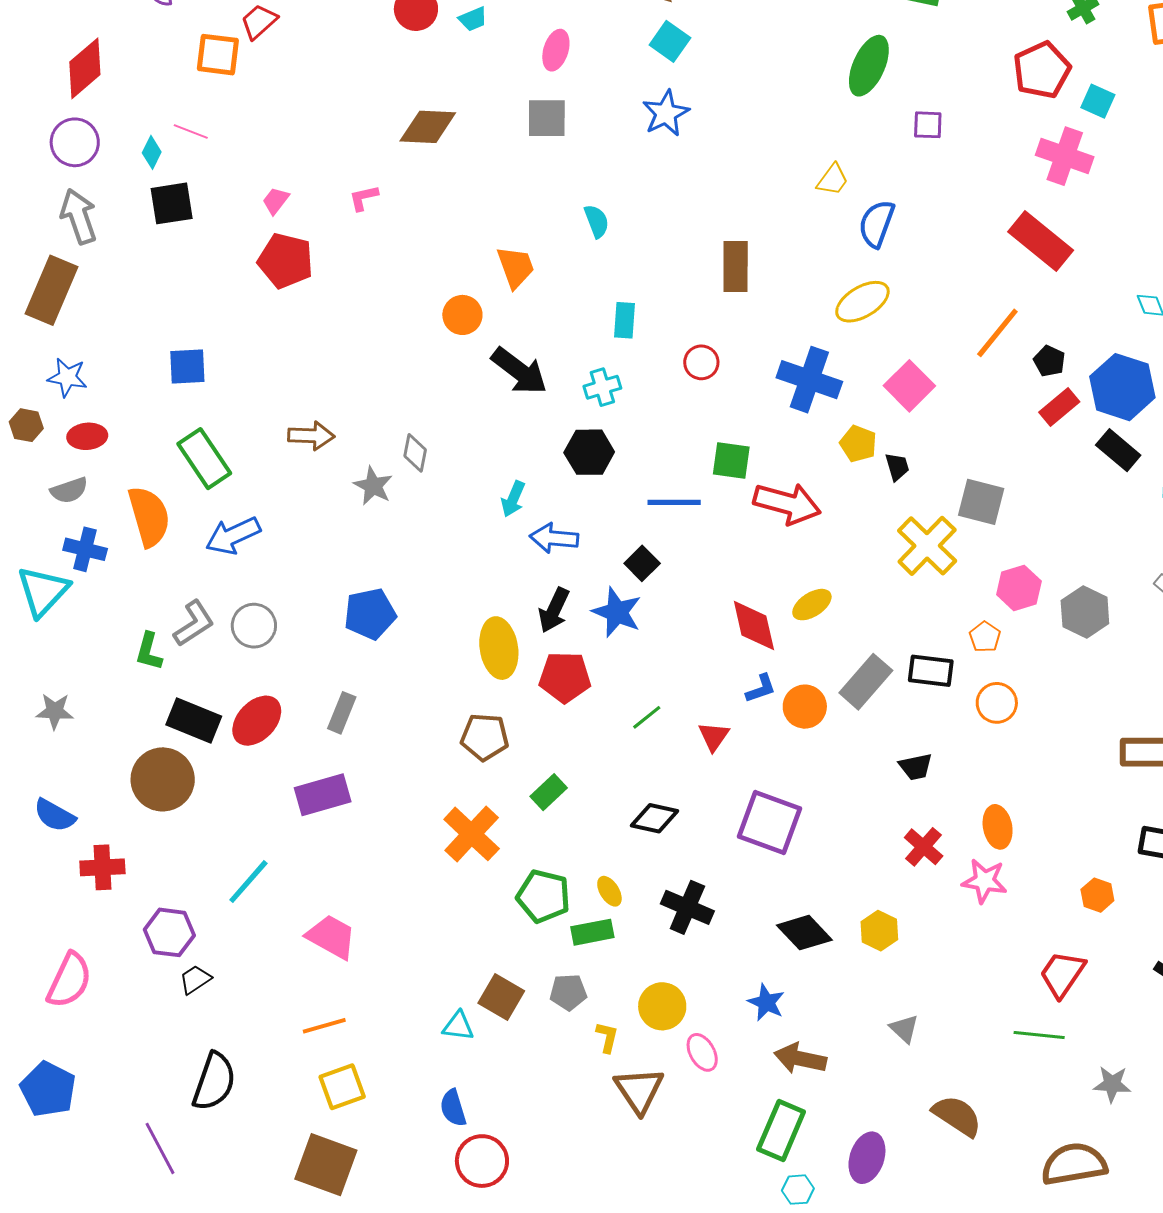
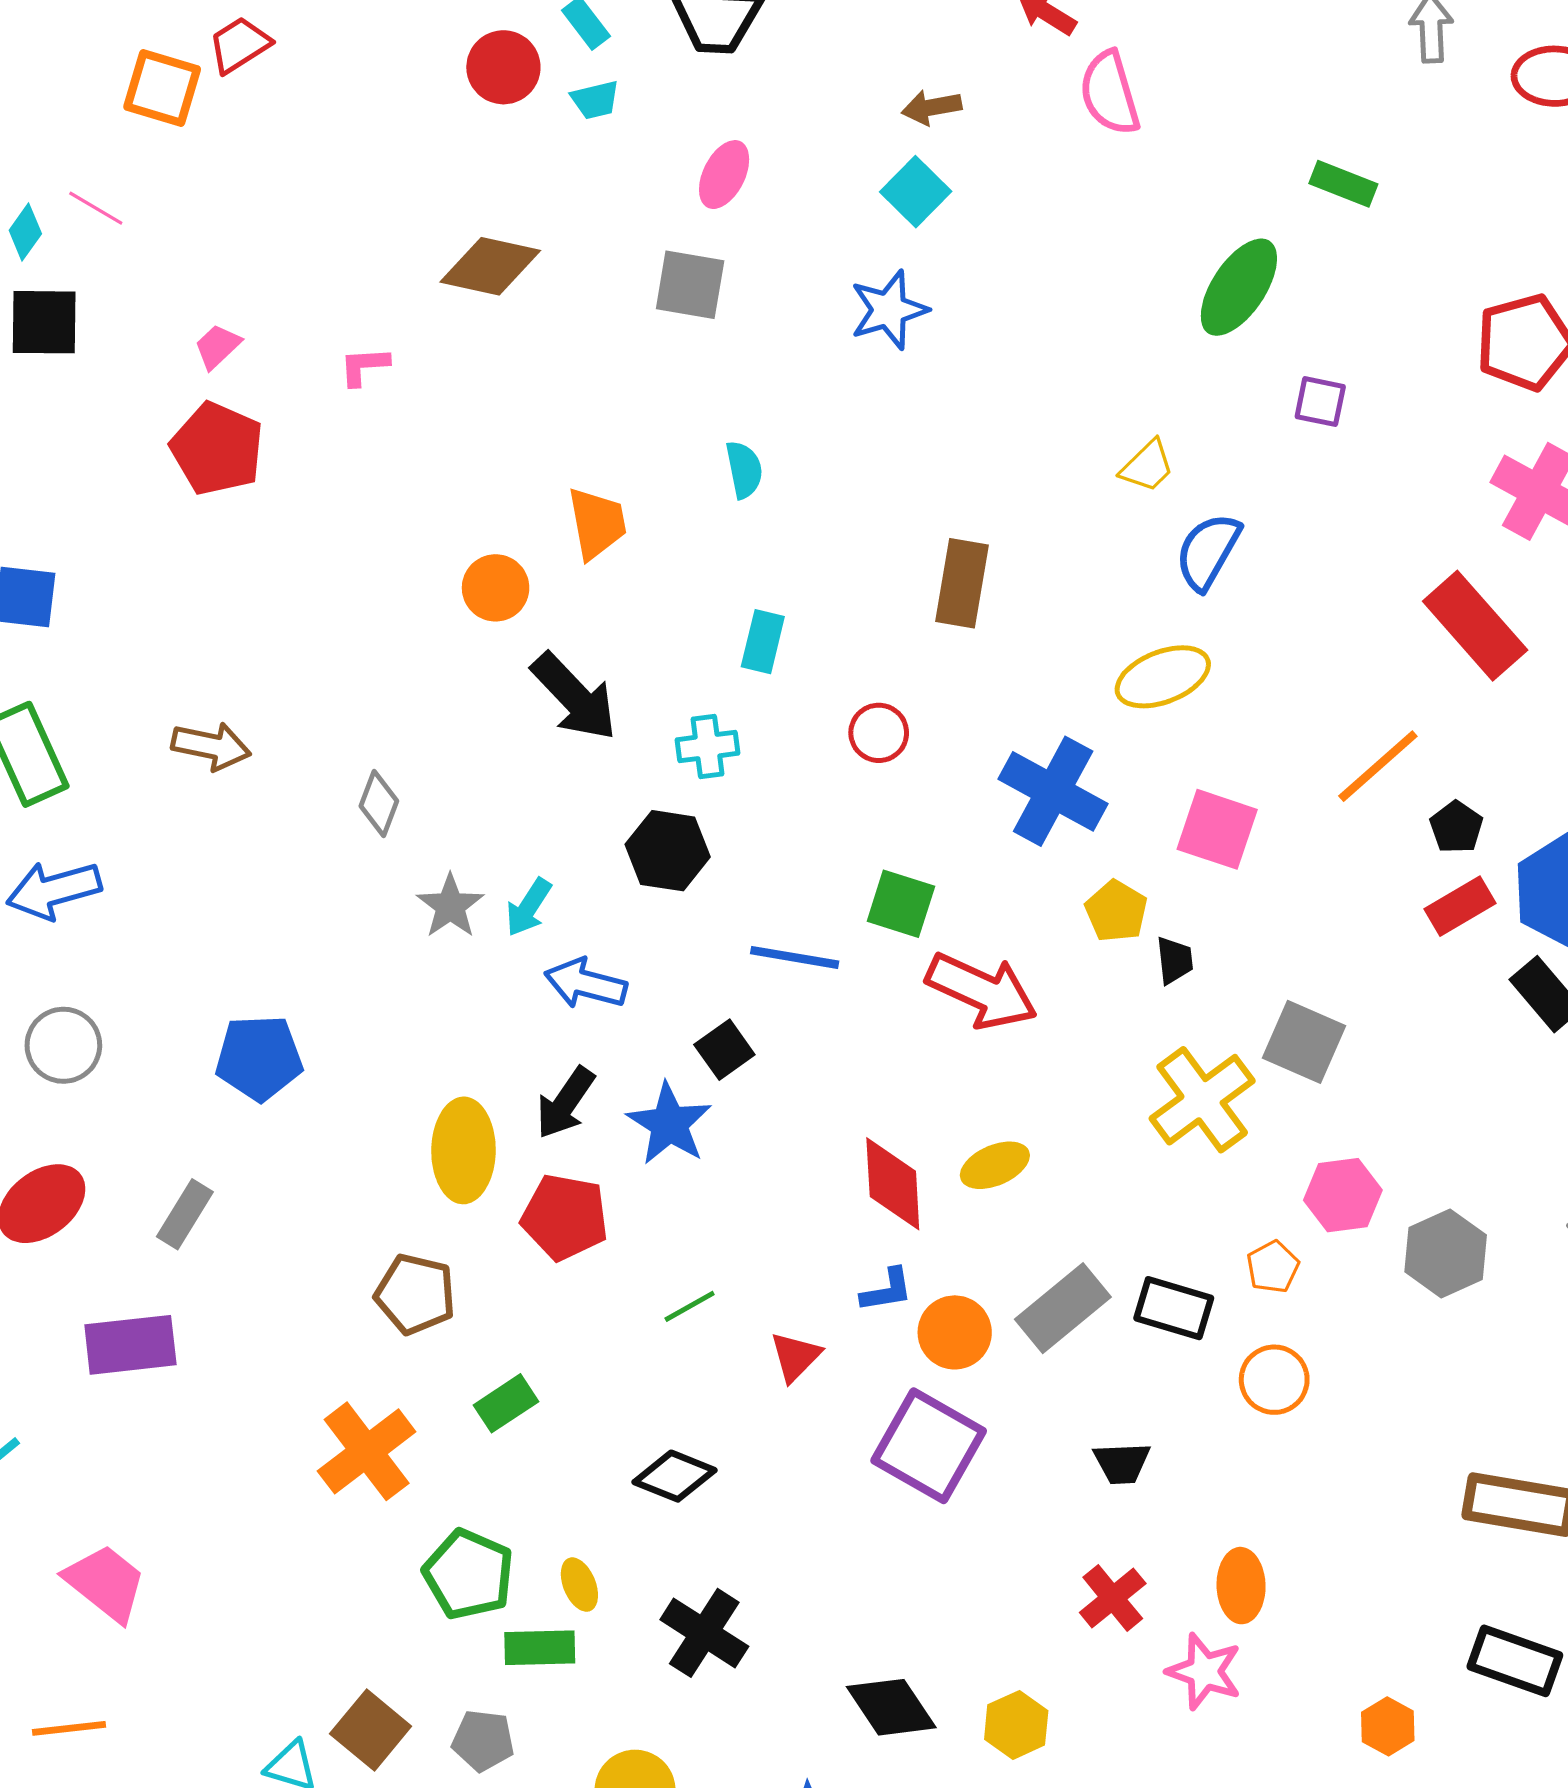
pink square: (909, 386) -> (1217, 829), turned -36
gray star: (373, 486) -> (450, 906), moved
purple square: (770, 823) -> (929, 1446), moved

